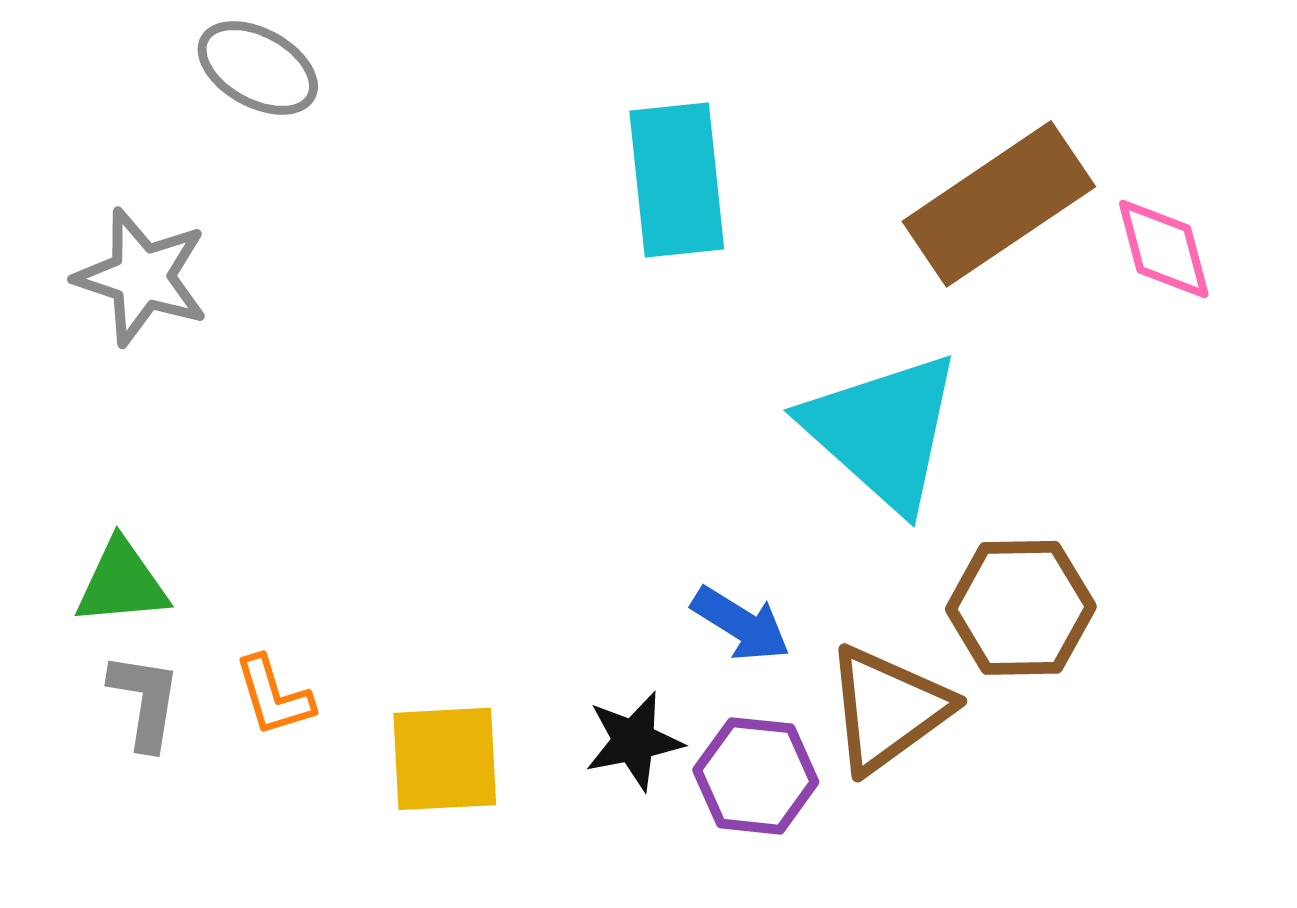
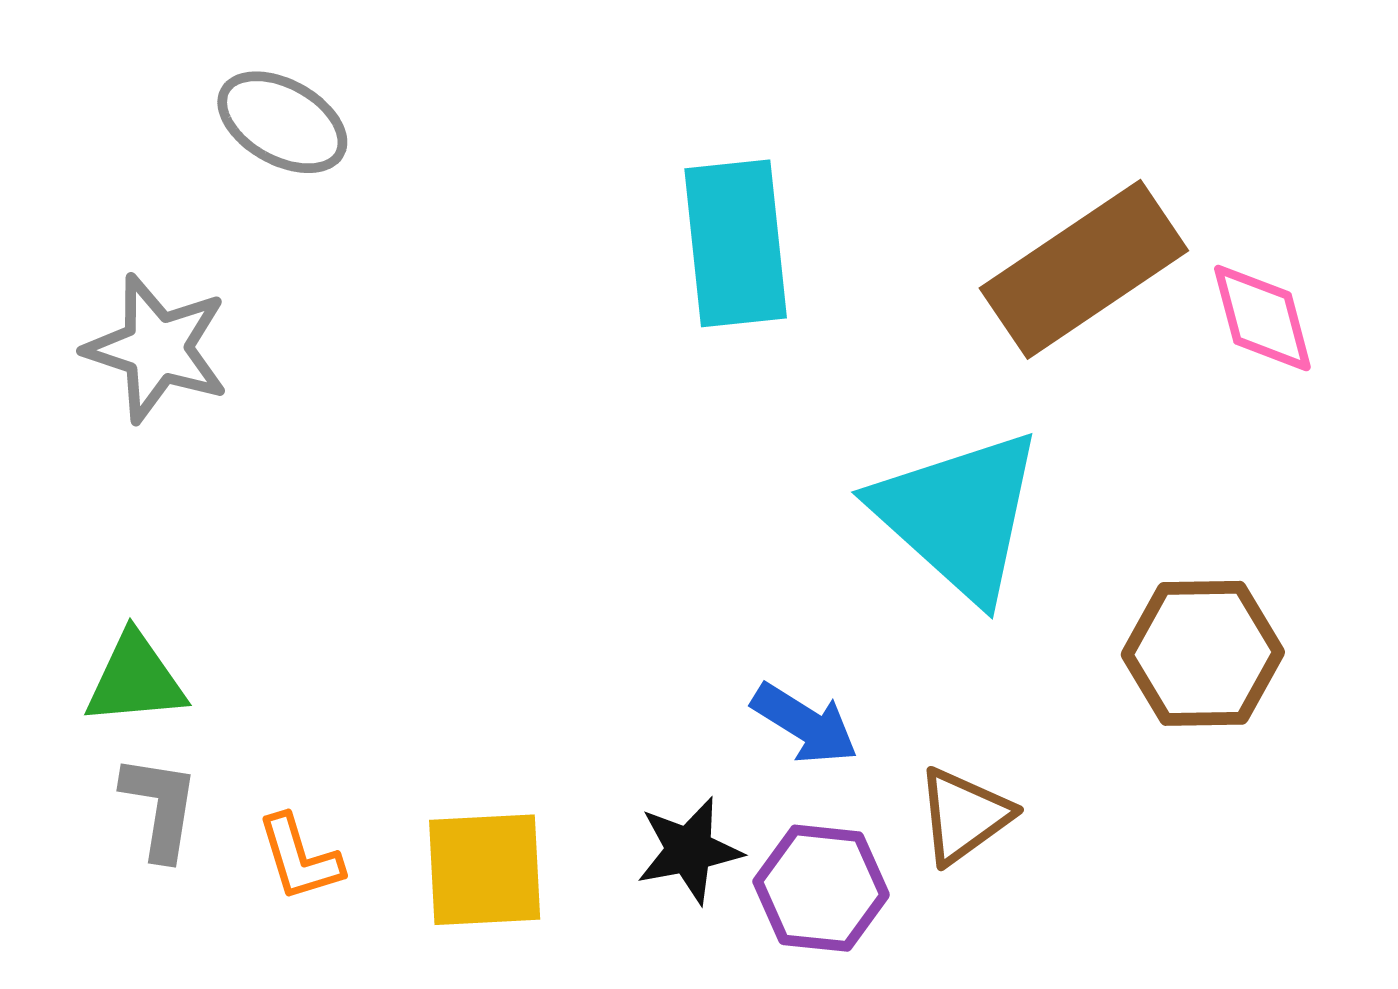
brown hexagon: (1021, 608) -> (1203, 653), moved
orange L-shape: (274, 696) -> (300, 858), moved
brown triangle: (888, 709) -> (964, 816), size x0.7

